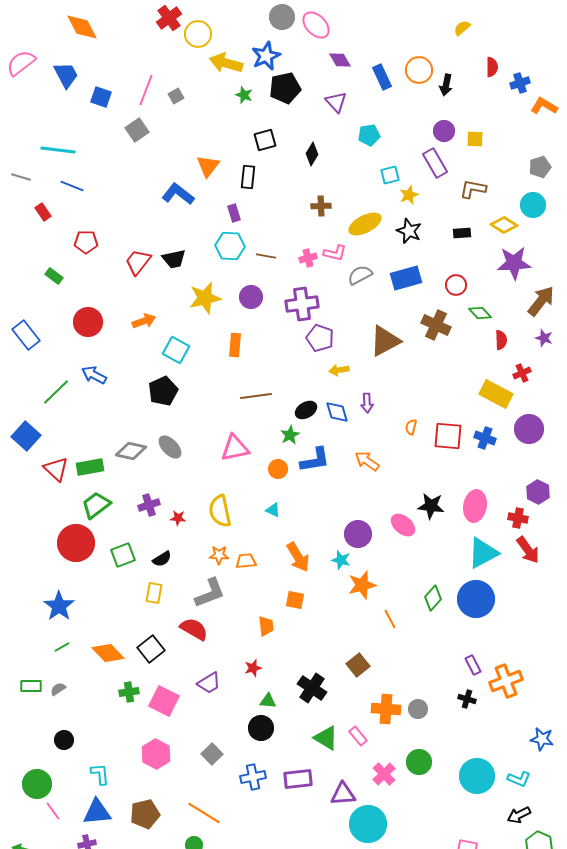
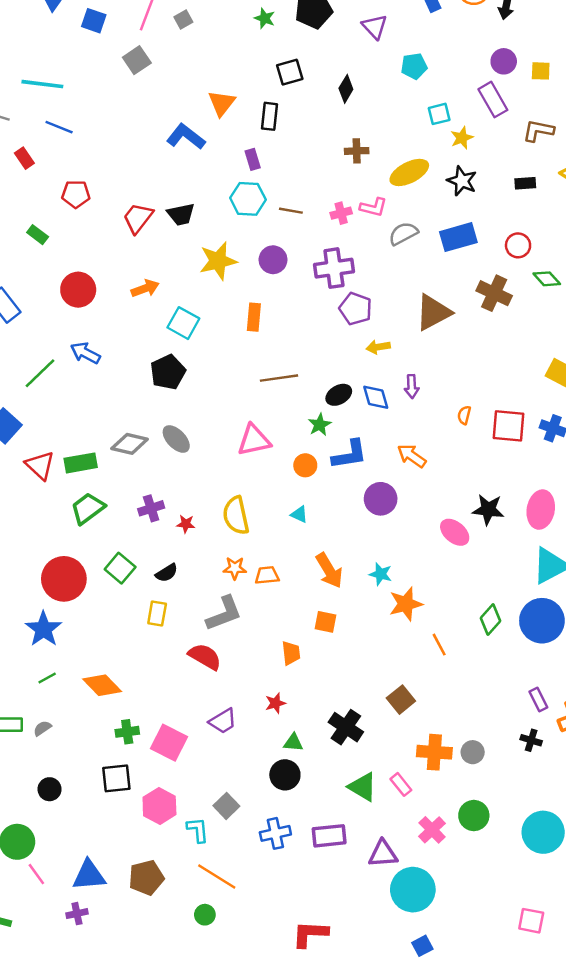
purple circle: (358, 534) -> (381, 499), moved
red circle: (76, 543) -> (64, 579), moved
green square: (123, 555) -> (120, 568), turned -30
black square: (151, 649) -> (116, 778), moved, turned 32
cyan L-shape: (100, 774) -> (198, 830), moved

